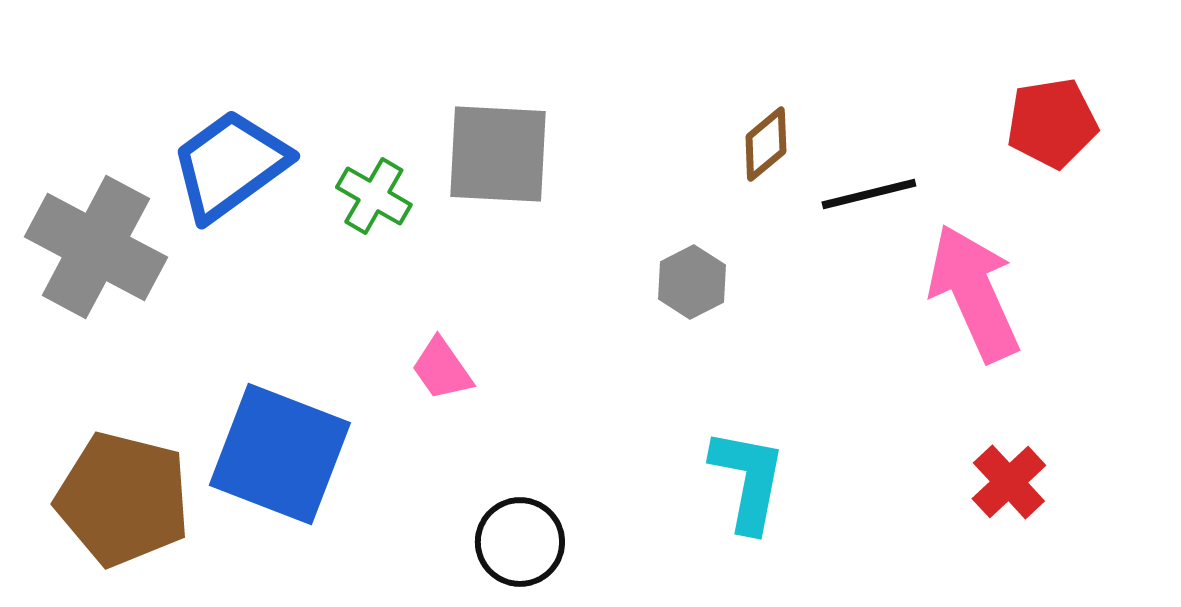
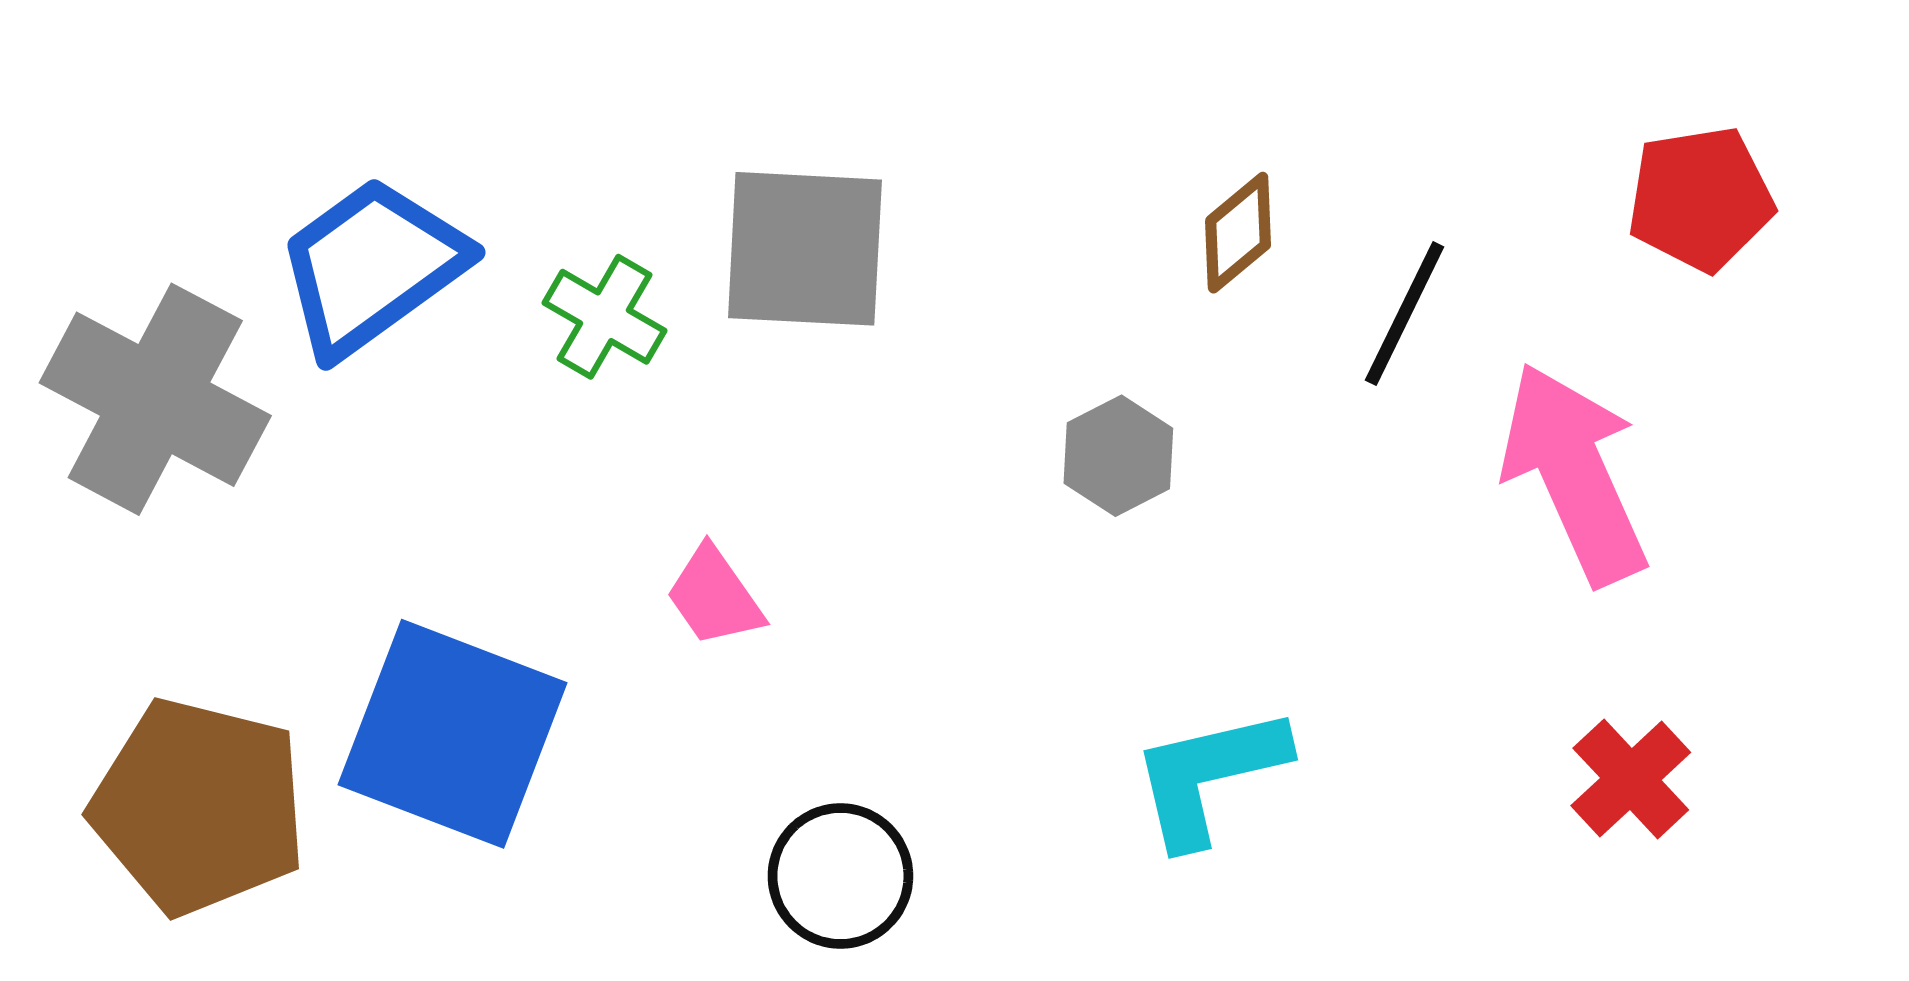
black line: (869, 194) -> (1405, 314), turned -50
cyan L-shape: (748, 480) -> (1209, 776), turned -114

